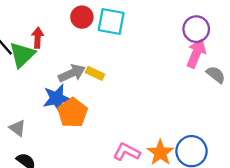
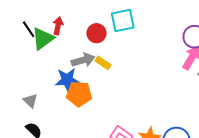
red circle: (82, 17) -> (96, 33), moved
cyan square: (111, 21) -> (123, 20), turned -30
orange pentagon: (72, 113) -> (79, 94), turned 30

